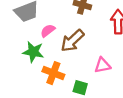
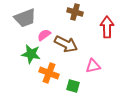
brown arrow: (72, 41) -> (66, 44), turned -110

